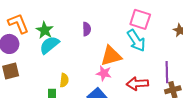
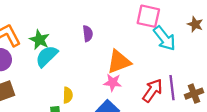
cyan arrow: (136, 41) -> (165, 38), moved
purple line: (167, 72) -> (172, 88), moved
red arrow: (137, 84) -> (153, 91), turned 135

